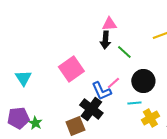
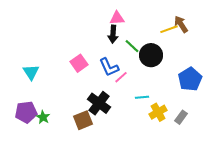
pink square: (71, 69) -> (79, 63), size x0.7
black circle: (143, 81) -> (151, 55), moved
blue L-shape: (101, 91) -> (109, 67), moved

